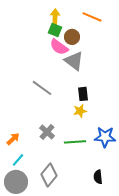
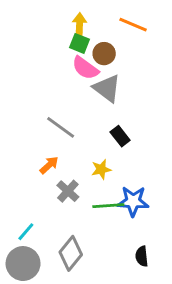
black rectangle: (83, 94) -> (120, 136), turned -32
yellow star: (80, 111) -> (101, 169), moved
blue star: (105, 137) -> (133, 201), moved
orange arrow: (13, 139) -> (49, 165), moved

